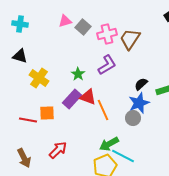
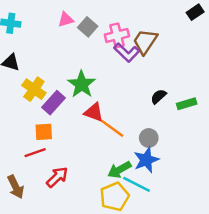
purple L-shape: (107, 65) -> (127, 53), moved, turned 75
green star: (78, 74) -> (82, 84), size x1.6
purple rectangle: (72, 99) -> (53, 103), moved
blue star: (139, 103) -> (146, 160), moved
orange line: (103, 110) -> (112, 128), turned -30
red line: (28, 120) -> (35, 153), moved, turned -30

